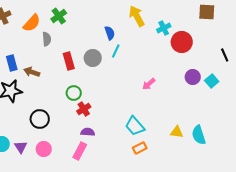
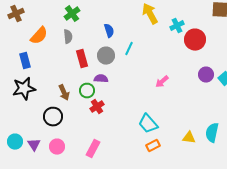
orange semicircle: (32, 23) -> (39, 36), moved
blue semicircle: (110, 33) -> (109, 31), moved
gray semicircle: (47, 39) -> (68, 37), moved
brown arrow: (32, 72) -> (64, 93), moved, turned -133
purple semicircle: (88, 132) -> (101, 79), moved
yellow triangle: (177, 132) -> (189, 138), moved
cyan semicircle: (199, 135) -> (212, 133), turned 30

